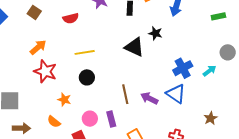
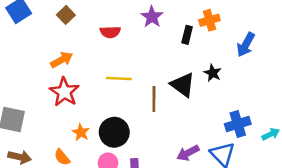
black circle: (87, 77) -> (114, 132), moved, size x1.5
brown line: (125, 94) -> (154, 99), moved
purple arrow: (149, 98) -> (188, 153), turned -66

